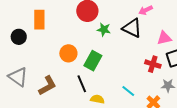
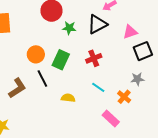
black triangle: (132, 28) -> (97, 24), turned -50
red cross: (153, 64) -> (94, 58), moved, turned -35
black line: (82, 84) -> (42, 79), moved

